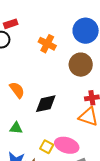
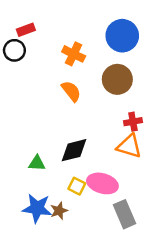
orange semicircle: (17, 90) -> (71, 91), moved
black diamond: (46, 104) -> (74, 150), moved

